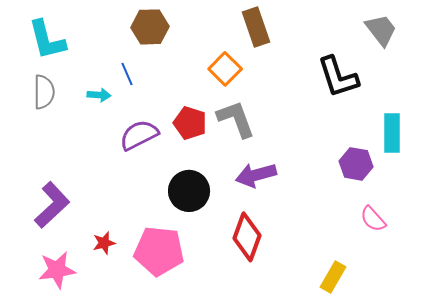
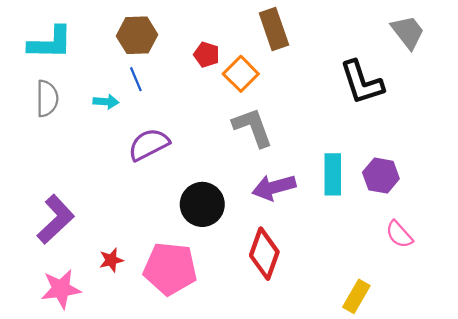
brown hexagon: (150, 27) -> (137, 35), moved
cyan L-shape: (47, 40) -> (50, 43), turned -75
red pentagon: (190, 123) -> (207, 55), moved, size x0.7
cyan rectangle: (392, 133) -> (333, 174), moved

